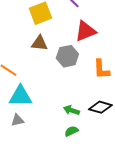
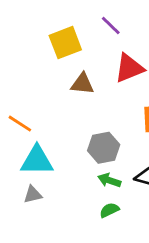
brown triangle: (39, 43) -> (82, 84), moved
gray hexagon: (67, 56) -> (104, 148), moved

